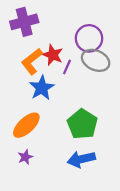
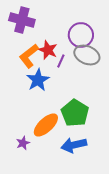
purple cross: (24, 22) -> (22, 20), turned 30
orange ellipse: (26, 125) -> (46, 125), moved

